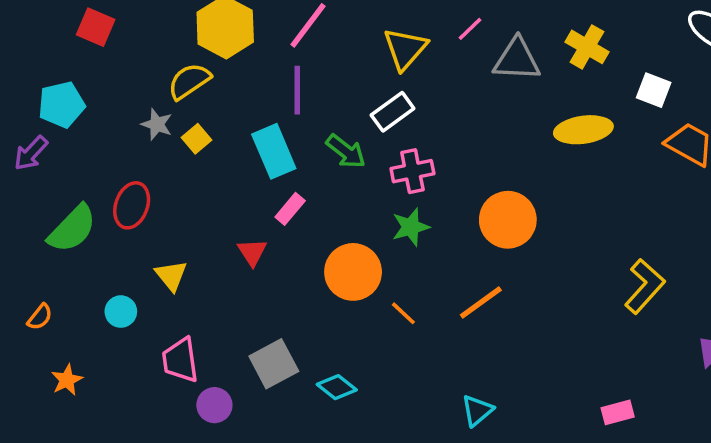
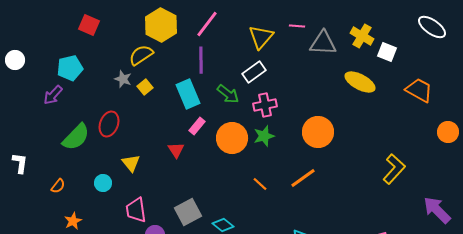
pink line: (470, 29) -> (297, 26), turned 49
white square: (654, 90) -> (387, 52), moved
yellow ellipse: (583, 130) -> (360, 82), turned 36
orange circle: (353, 272) -> (232, 138), moved

